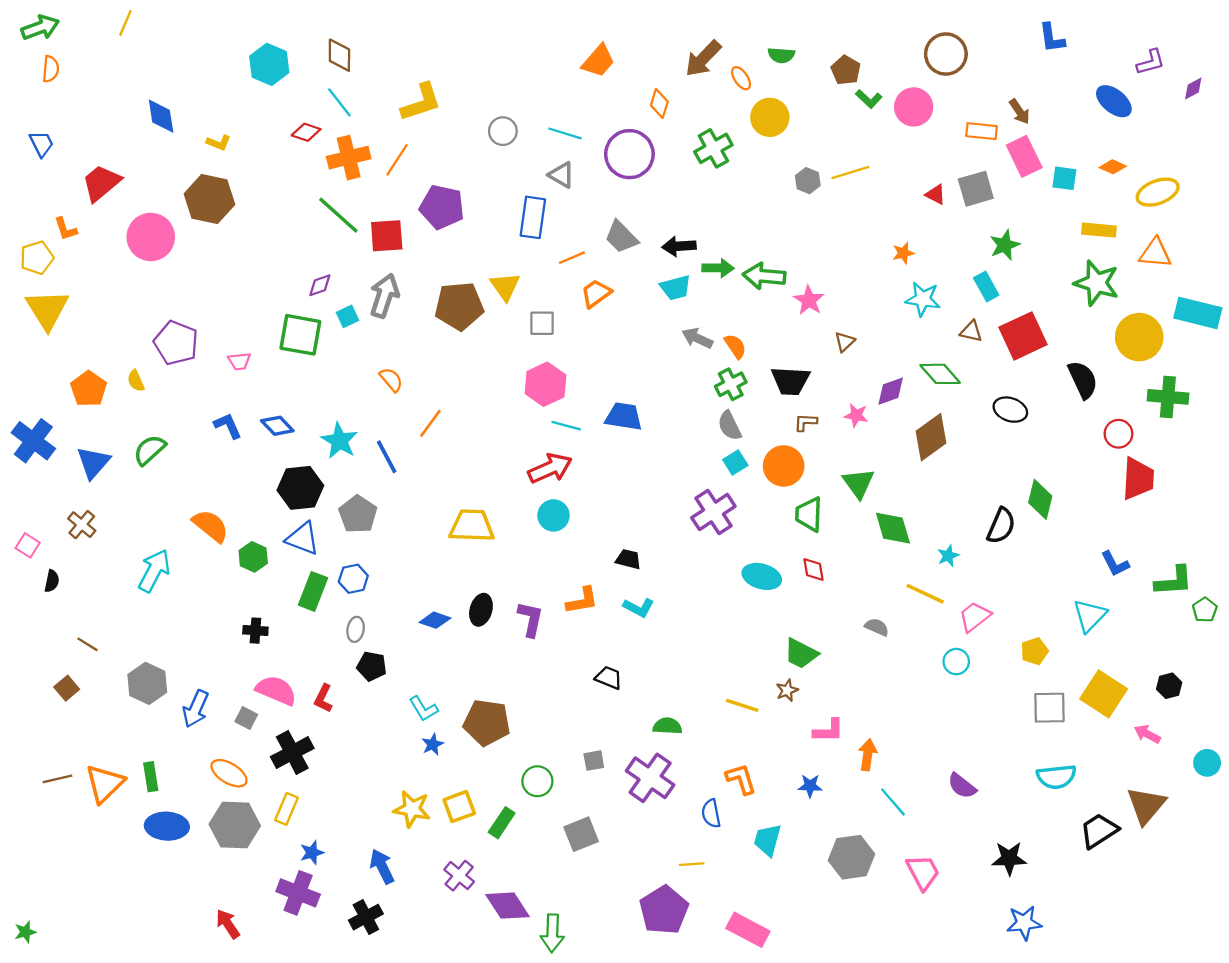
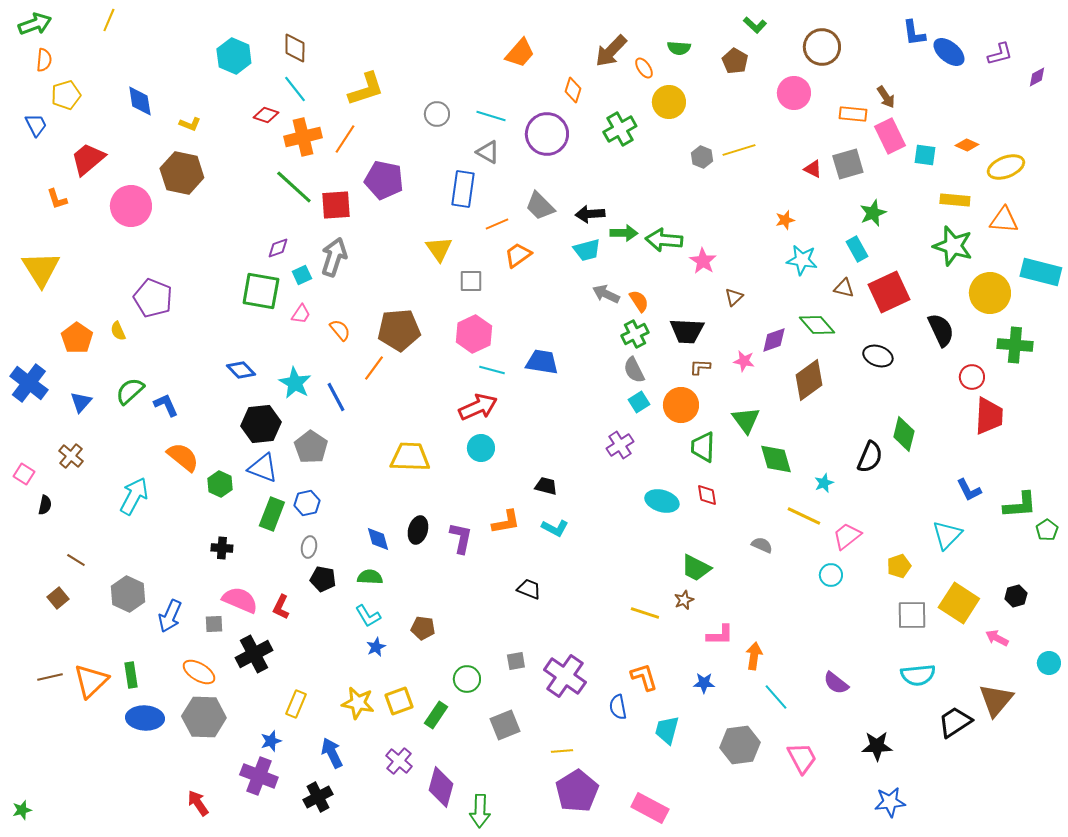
green L-shape: (869, 99) -> (755, 25), moved
blue ellipse: (1114, 101) -> (949, 52), moved
yellow pentagon: (37, 258) -> (66, 95), moved
brown pentagon: (459, 306) -> (399, 330), moved
pink trapezoid: (239, 361) -> (301, 314), moved, turned -50
blue L-shape: (228, 426) -> (166, 405), moved
blue triangle: (93, 463) -> (81, 402), size x0.7
purple cross: (713, 512) -> (620, 445), size x0.7
blue diamond: (435, 620) -> (378, 539), turned 56
gray square: (246, 718) -> (214, 624), turned -30
brown pentagon: (487, 723) -> (423, 628), size x0.6
green semicircle: (667, 726) -> (370, 577), moved
yellow rectangle: (287, 809) -> (296, 704), moved
yellow line: (692, 864) -> (562, 751), moved
purple diamond: (507, 906) -> (441, 787), turned 48

